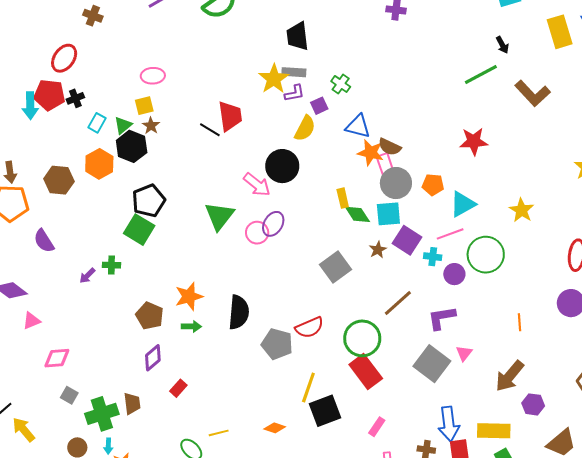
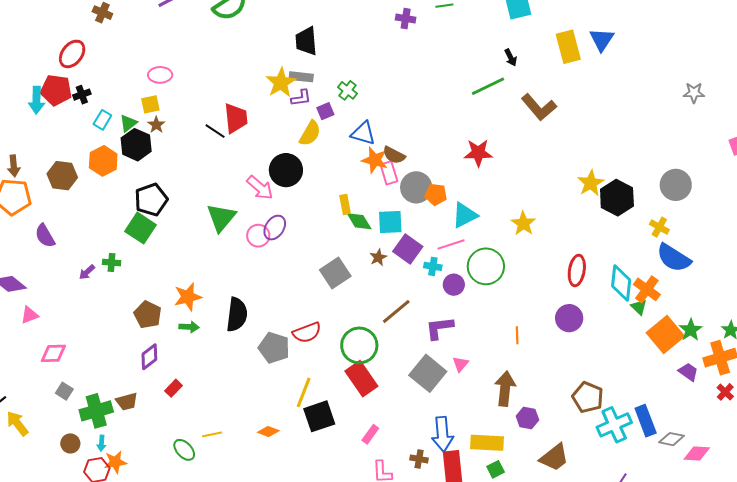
gray circle: (396, 183) -> (416, 187), moved
brown arrow: (510, 376) -> (505, 389), turned 144
brown trapezoid: (132, 403) -> (127, 402), turned 80

